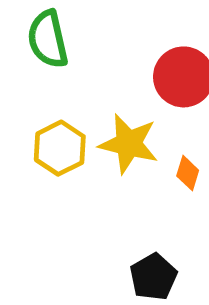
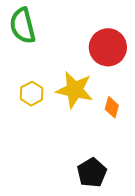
yellow hexagon: (60, 148) -> (32, 94), size x0.7

